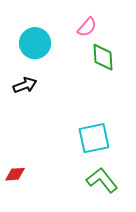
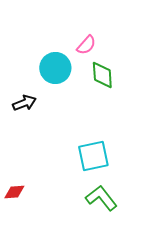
cyan circle: (35, 43) -> (55, 68), moved

